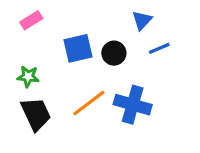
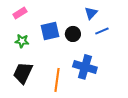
green star: (28, 76) -> (22, 41), moved
orange line: (89, 103) -> (57, 80), moved, turned -45
black trapezoid: (36, 114) -> (23, 73), turned -130

